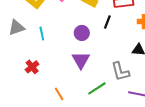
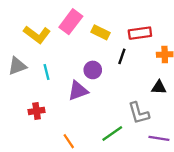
purple triangle: (81, 60) -> (78, 91), moved, turned 42
red cross: (32, 67) -> (37, 111), turned 32

